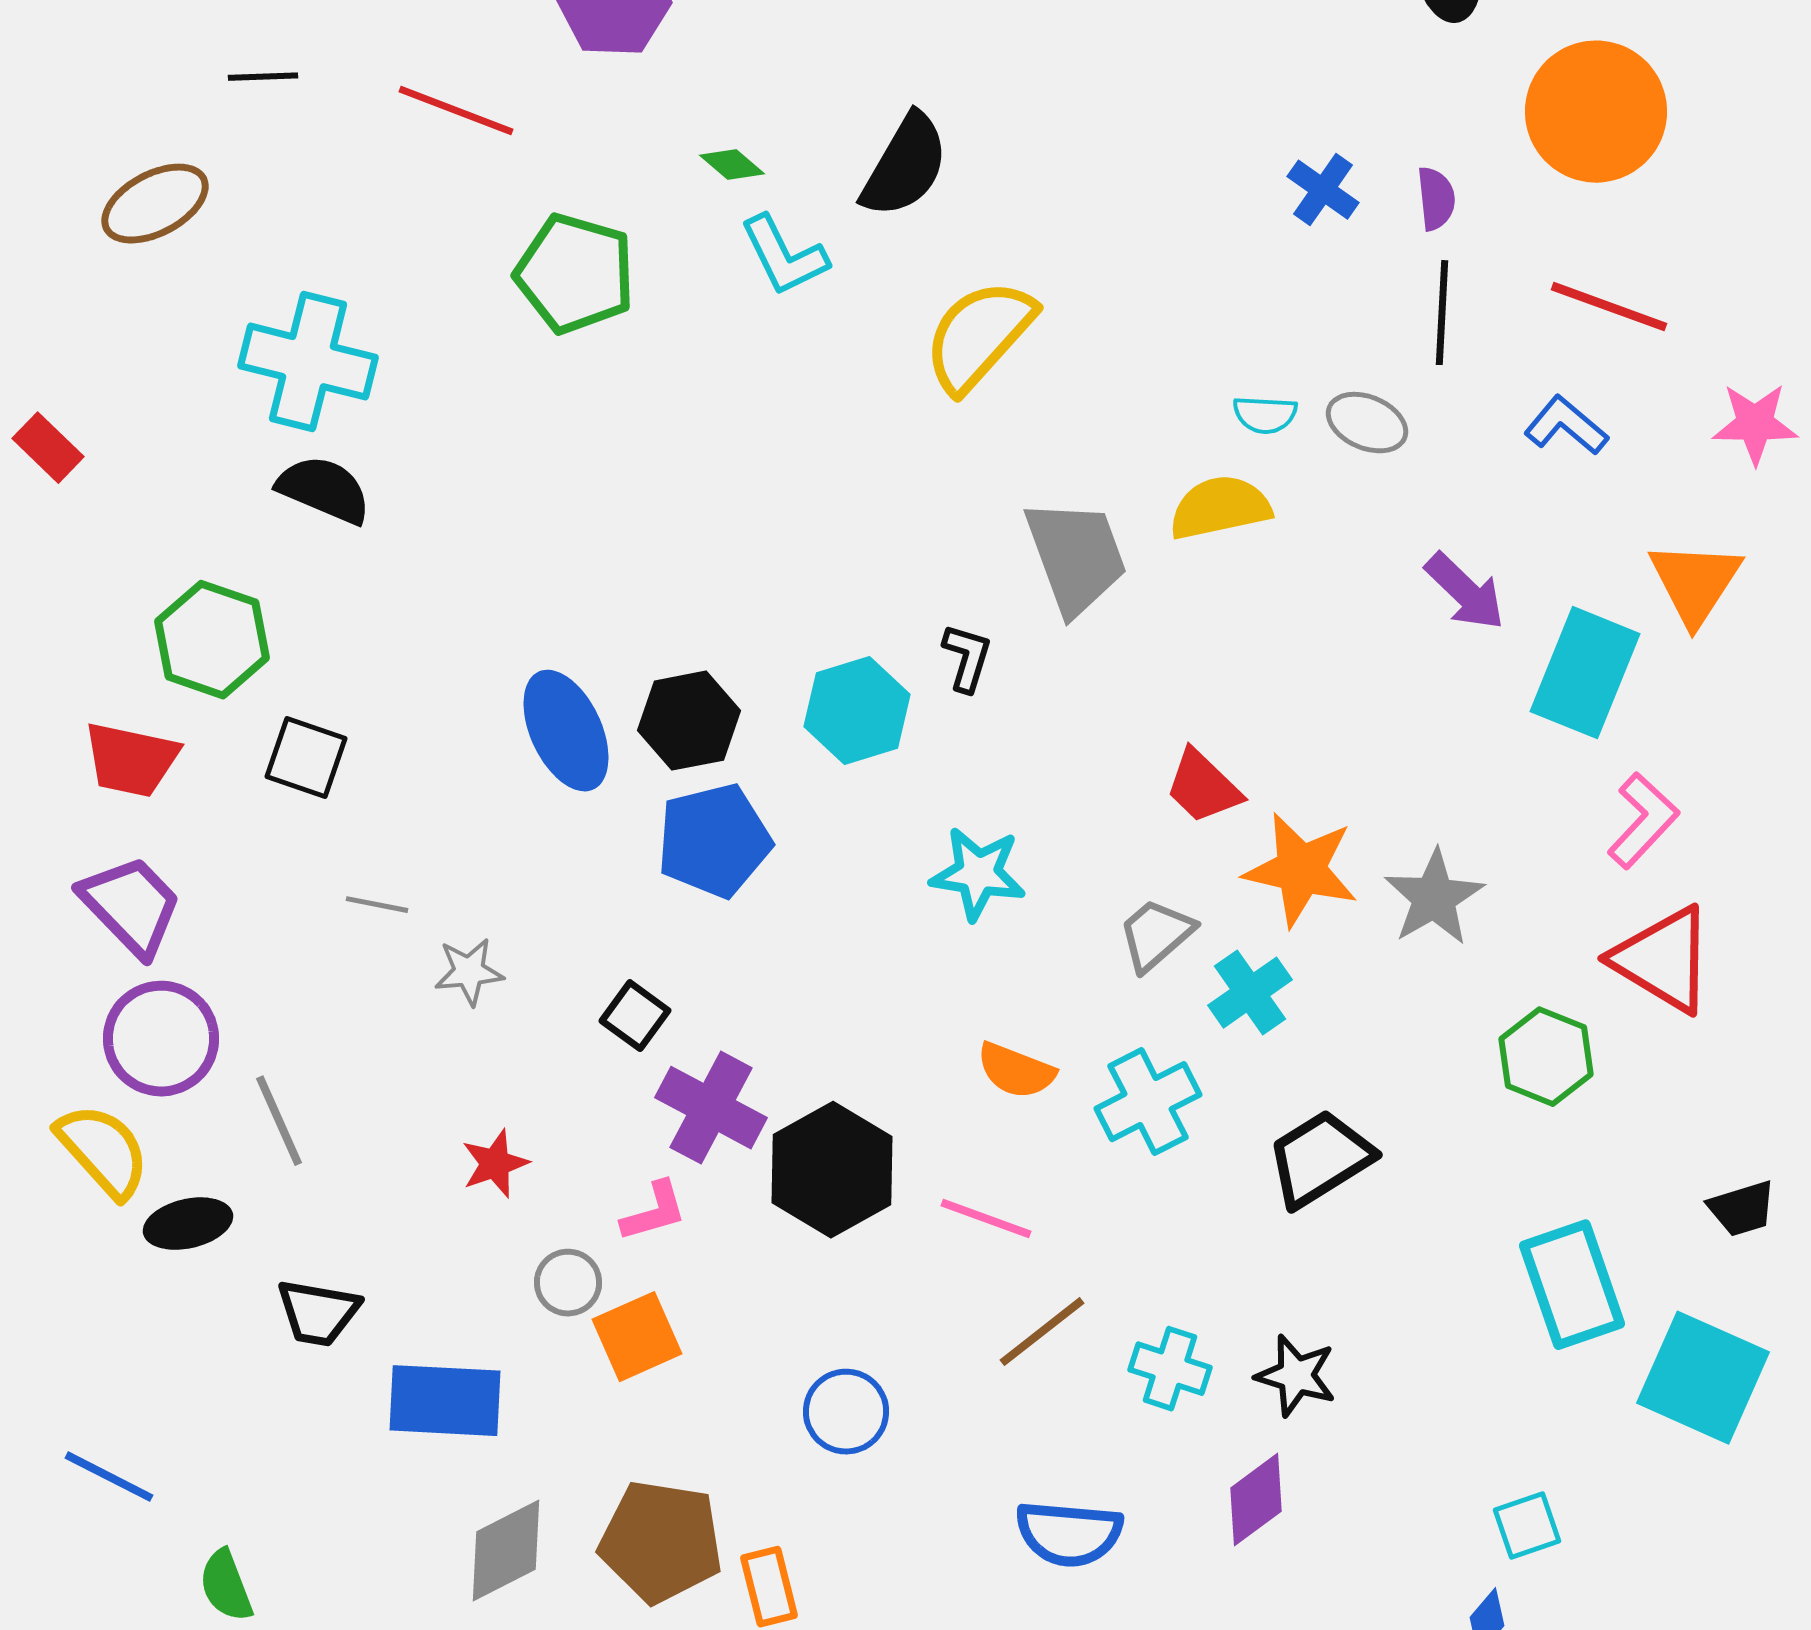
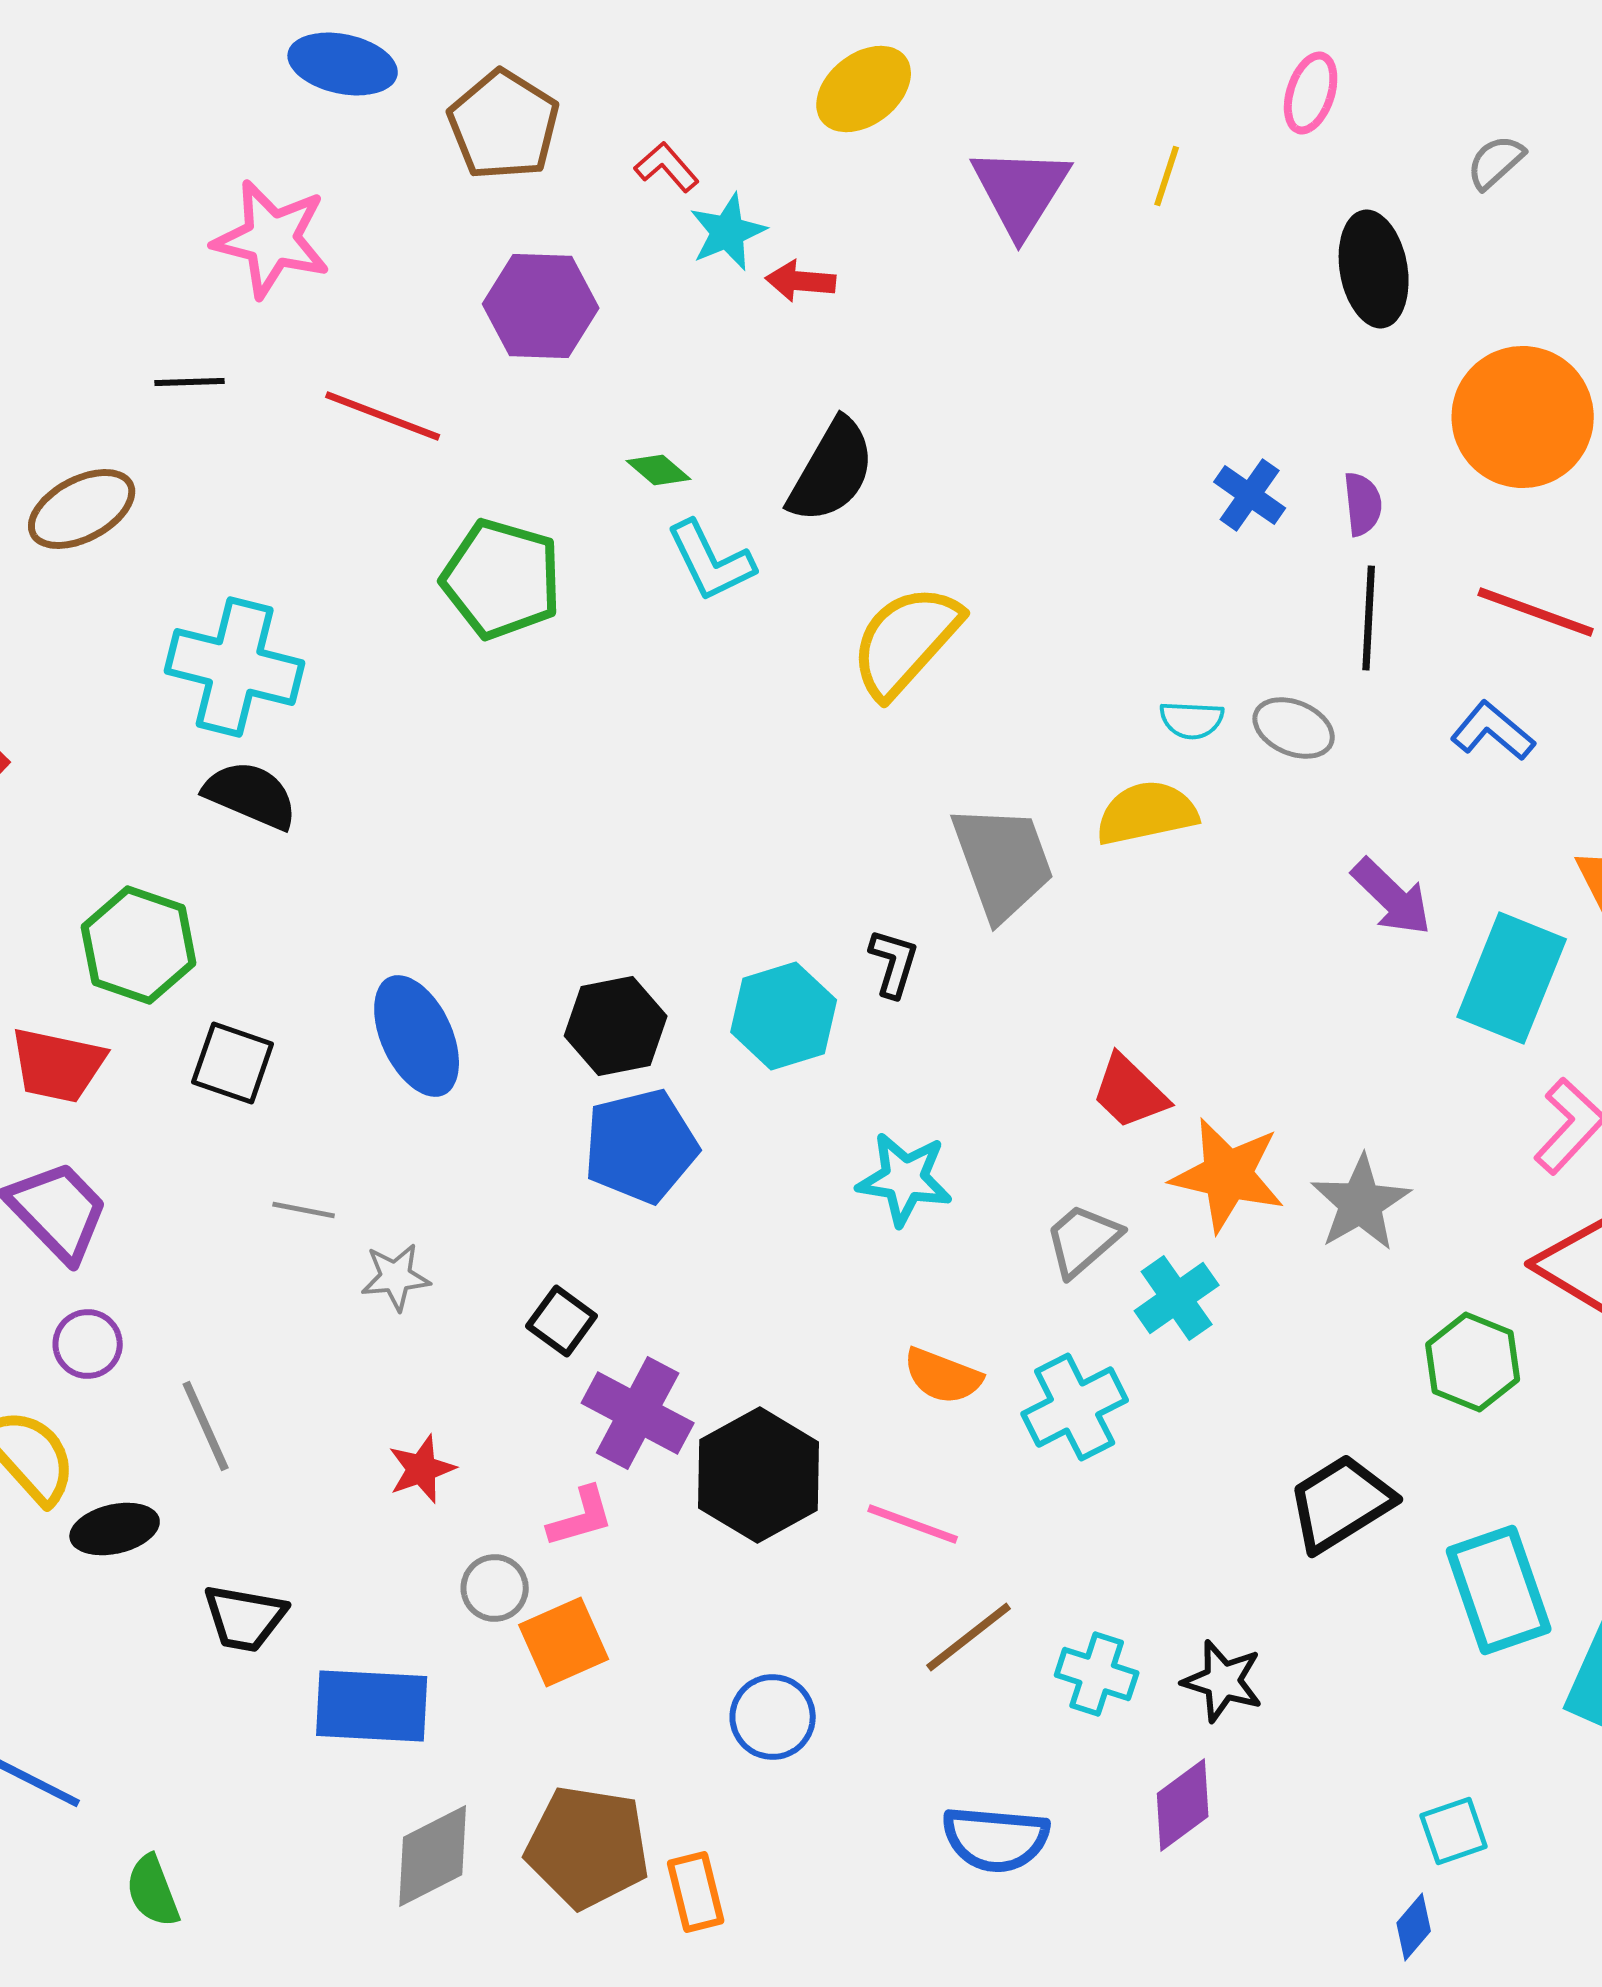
blue ellipse: (566, 731) -> (417, 1036), moved
purple circle: (161, 1039) -> (88, 1344), size x0.6
black trapezoid: (1320, 1159) -> (1341, 1503), moved

